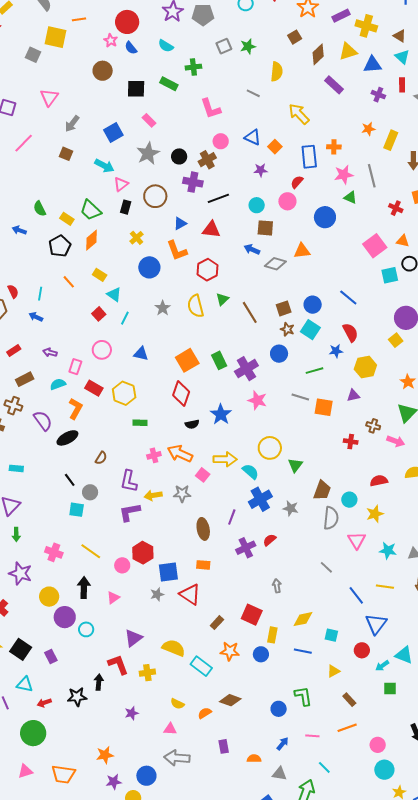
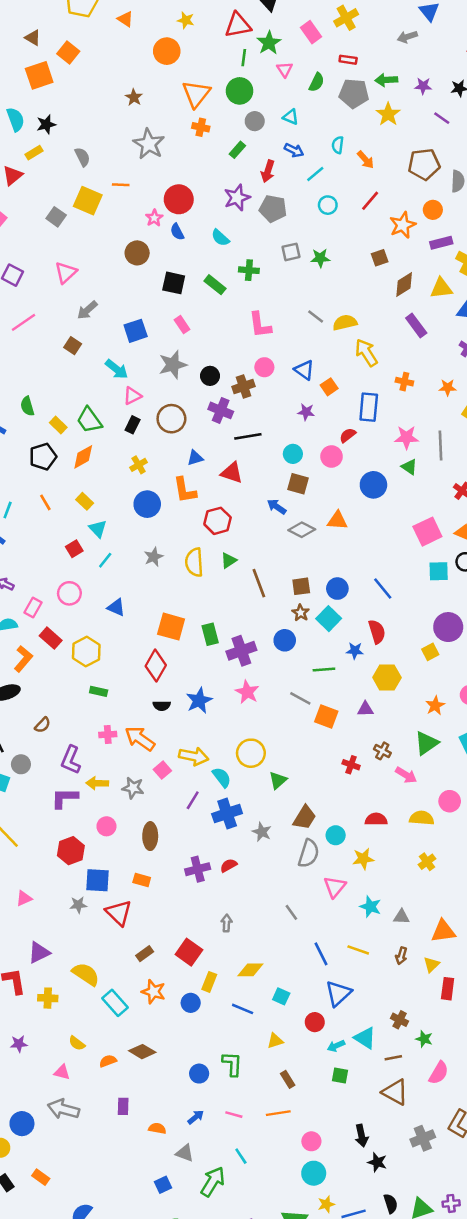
yellow semicircle: (277, 72) -> (345, 323), moved, turned -120
orange cross: (334, 147) -> (404, 382), moved
orange square: (187, 360) -> (171, 627), turned 35
purple line: (232, 517) -> (193, 800), moved
pink circle: (122, 565) -> (106, 826), moved

